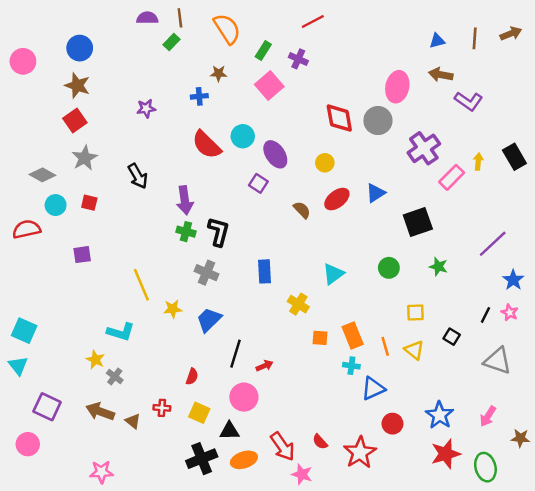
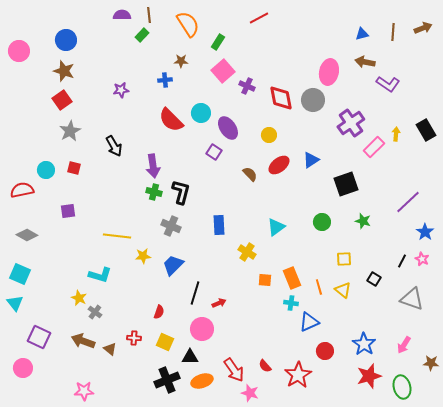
purple cross: (298, 59) -> (247, 86), moved
gray diamond: (42, 175) -> (27, 235), moved
yellow line: (141, 285) -> (117, 236), turned -60

